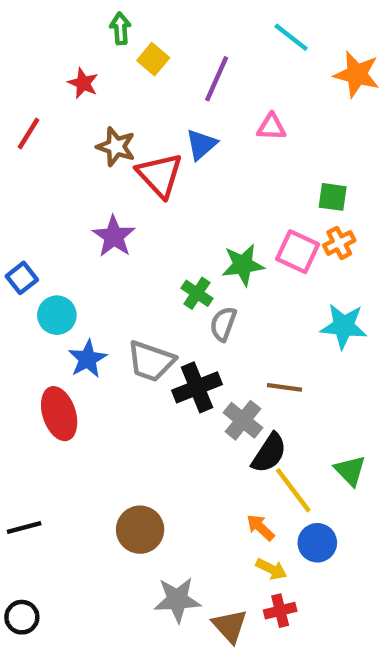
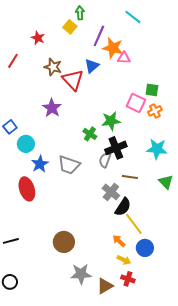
green arrow: (120, 28) -> (80, 13), moved
orange star: (357, 74) -> (113, 48), moved
pink square: (298, 252) -> (136, 103), moved
gray semicircle: (223, 324) -> (105, 160), moved
black cross: (197, 387) -> (116, 148), moved
green triangle: (350, 471) -> (166, 182), moved
red cross: (280, 611) -> (128, 279), turned 32
brown triangle: (230, 626) -> (105, 286), turned 42

